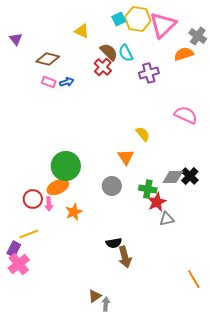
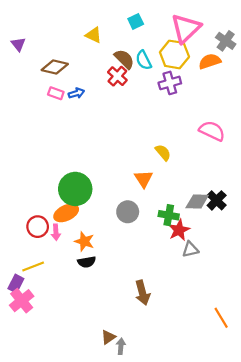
yellow hexagon: (138, 19) -> (174, 54), moved
orange star: (74, 212) -> (84, 241), turned -30
black semicircle: (114, 243) -> (87, 262), moved

